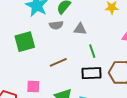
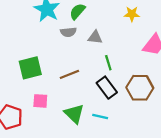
green square: (25, 42) -> (30, 68), moved
black rectangle: (91, 73) -> (107, 88), turned 54

